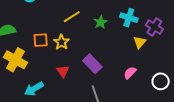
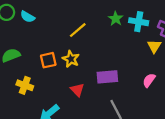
green star: (101, 22) -> (116, 19), moved
yellow cross: (15, 60) -> (25, 85), size x0.7
purple rectangle: (92, 64) -> (107, 77), turned -42

